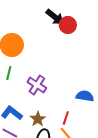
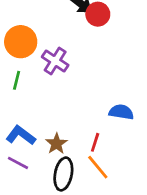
purple cross: (37, 85) -> (55, 61), moved

